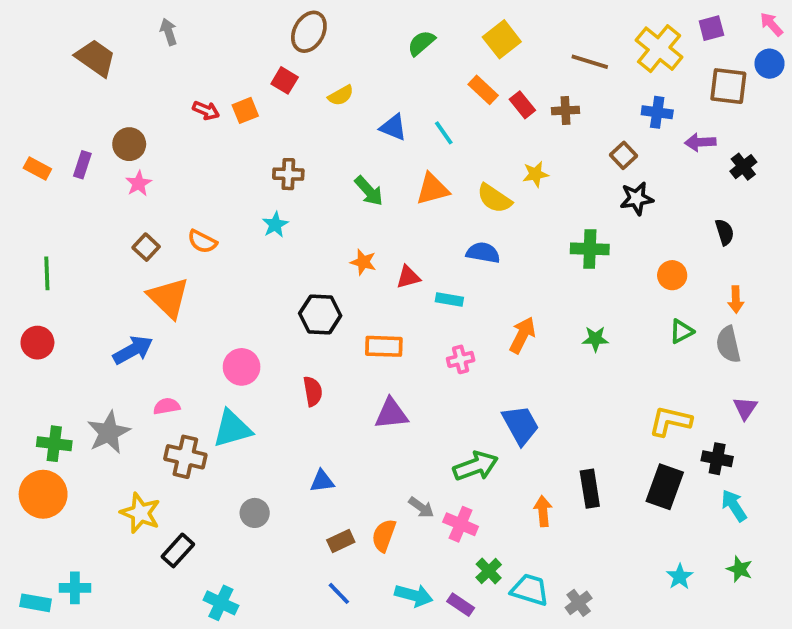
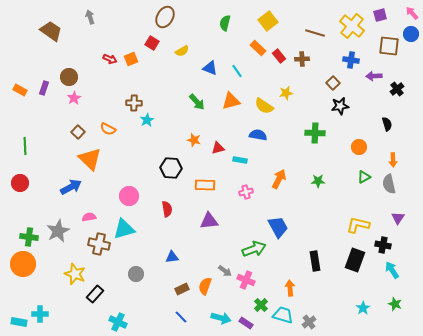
green semicircle: (421, 43) -> (225, 23), turned -35
brown cross: (288, 174) -> (134, 103), moved
orange arrow: (543, 511) -> (290, 288), moved

